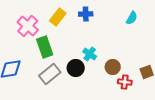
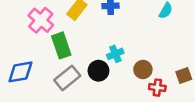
cyan cross: (90, 54) -> (115, 54), turned 32

